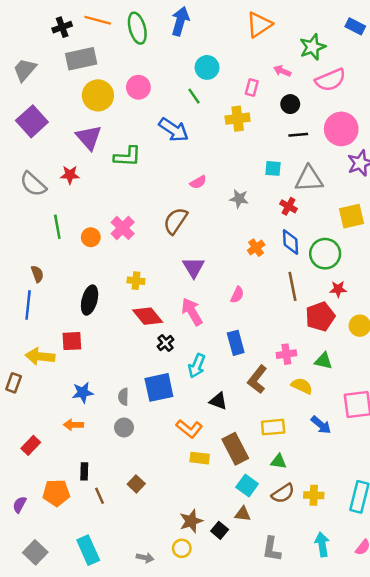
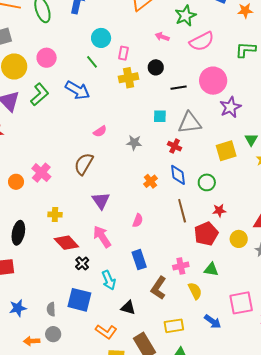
pink rectangle: (252, 88) -> (123, 53), moved
black circle: (290, 104) -> (156, 67), moved
green L-shape: (127, 156) -> (40, 94), moved, turned -40
green circle: (325, 254) -> (207, 182), size x0.7
cyan arrow: (197, 366) -> (109, 280), turned -42
yellow semicircle: (302, 386) -> (195, 291), turned 42
blue square: (159, 387) -> (79, 300), turned 30
orange arrow: (73, 425) -> (32, 341), moved

